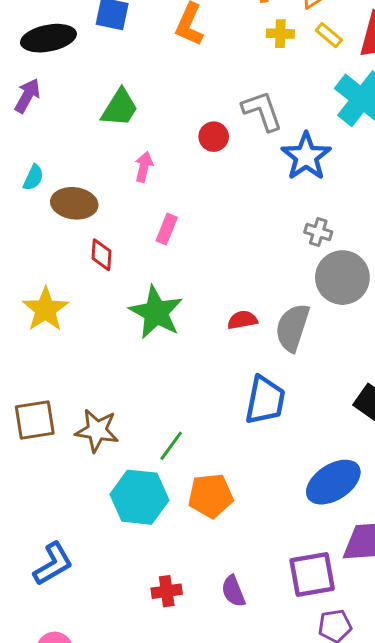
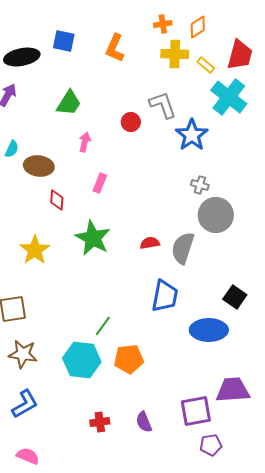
yellow cross: (280, 34) -> (175, 54), size x1.5
yellow rectangle: (329, 35) -> (206, 65), moved
yellow star: (45, 309) -> (35, 250), moved
brown star: (97, 431) -> (23, 354), moved
blue ellipse: (333, 482) -> (209, 330), moved, turned 33

